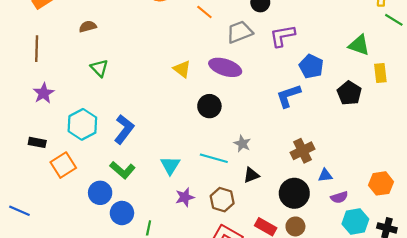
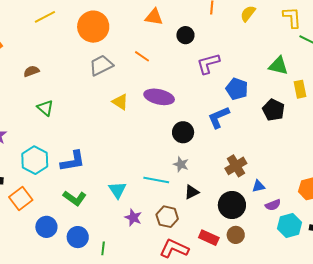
orange line: (204, 12) -> (142, 56), moved
gray trapezoid: (240, 32) -> (101, 65), moved
black circle: (209, 106) -> (183, 132), moved
blue L-shape: (124, 129) -> (73, 161), turned 48
blue circle: (100, 193) -> (46, 227), moved
purple star: (185, 197) -> (133, 218), turned -30

